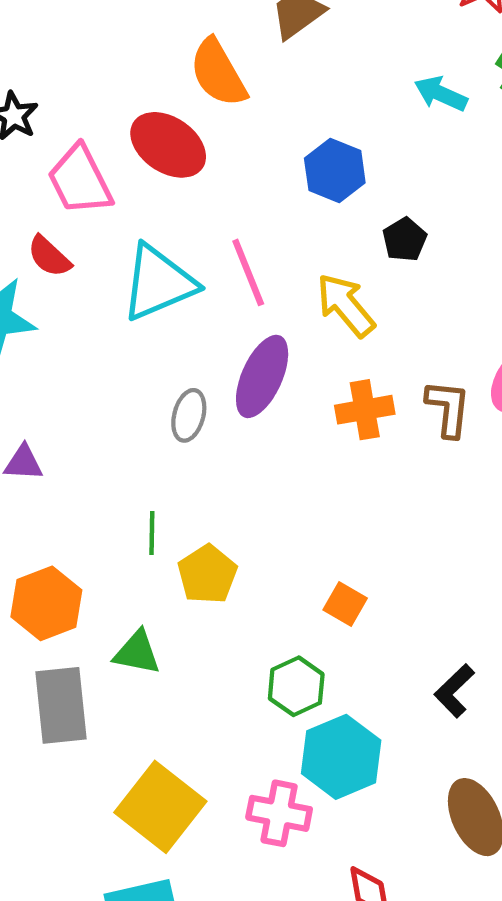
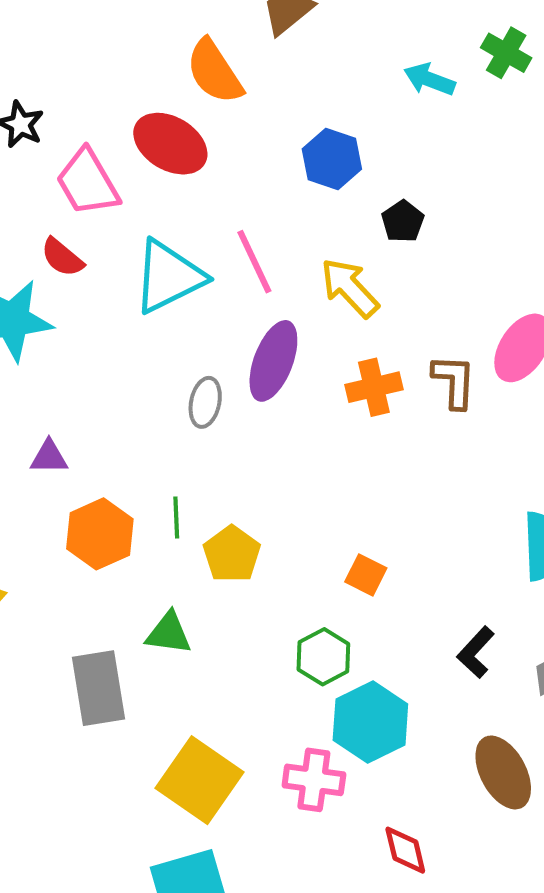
orange hexagon: (46, 603) -> (100, 534), moved

